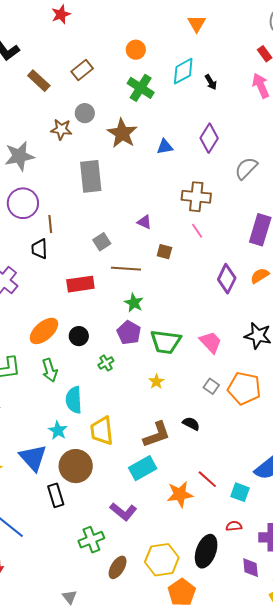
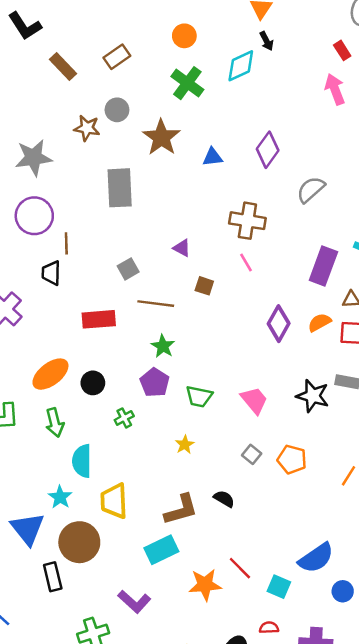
black arrow: (211, 82) -> (267, 41), moved
green trapezoid: (166, 342) -> (199, 396), size x0.7
orange pentagon: (244, 388) -> (292, 459), size x0.7

